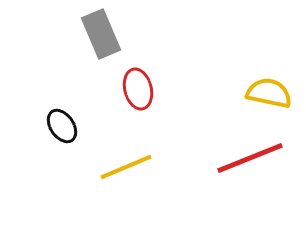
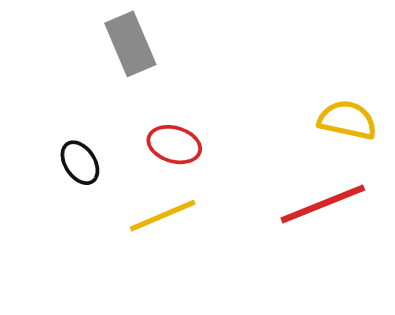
red ellipse: (138, 89) -> (174, 145), moved, turned -60

